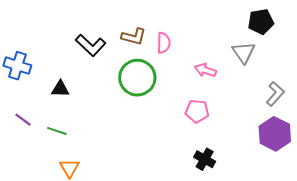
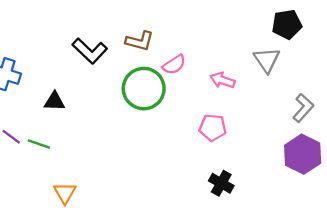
pink semicircle: (164, 43) -> (174, 65), moved, turned 55
green line: (57, 131) -> (39, 144), moved

